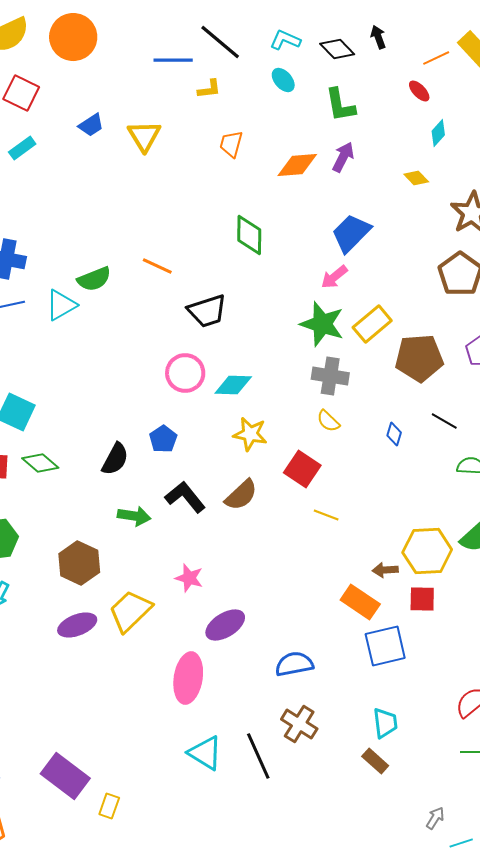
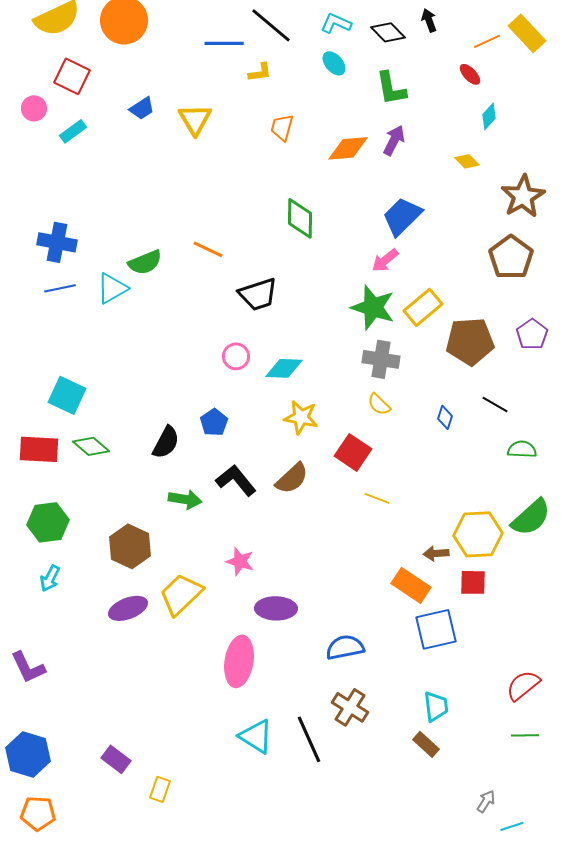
pink circle: (185, 373) -> (236, 356), size x0.7
purple ellipse: (225, 625) -> (276, 608), turned 33
purple rectangle: (65, 776) -> (116, 759), size x0.6

